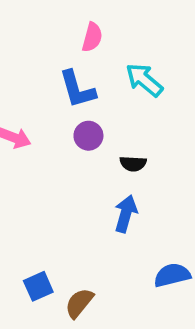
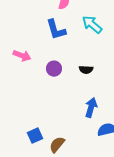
purple circle: (88, 136) -> (54, 69), moved
blue arrow: (126, 214) -> (91, 108), moved

